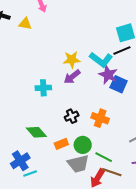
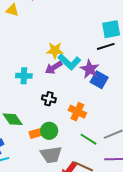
cyan L-shape: (101, 60) -> (69, 62), moved
black cross: (72, 116) -> (49, 99), moved, turned 32
green circle: (83, 145) -> (49, 131), moved
green line: (104, 157) -> (88, 139), moved

